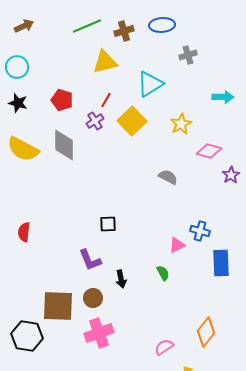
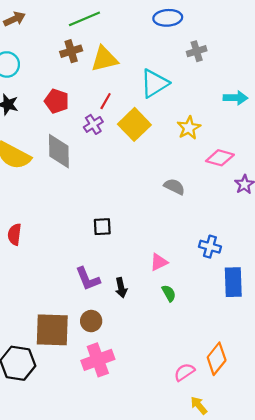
brown cross: (124, 31) -> (71, 51), moved
black square: (108, 224) -> (102, 227), moved
red semicircle: (24, 232) -> (14, 234), moved
pink triangle: (177, 245) -> (159, 262), moved
black arrow: (121, 279) -> (121, 288), moved
pink semicircle: (164, 347) -> (184, 372), moved

